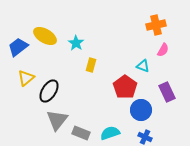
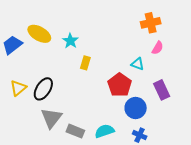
yellow triangle: (26, 78) -> (18, 88), moved

